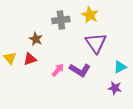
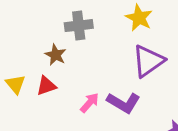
gray cross: (61, 20) -> (79, 26), moved
purple triangle: (96, 43) -> (148, 61), turned 30

